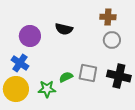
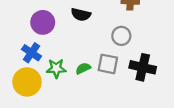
gray circle: (112, 40) -> (121, 36), moved
green star: (47, 89) -> (56, 68), moved

